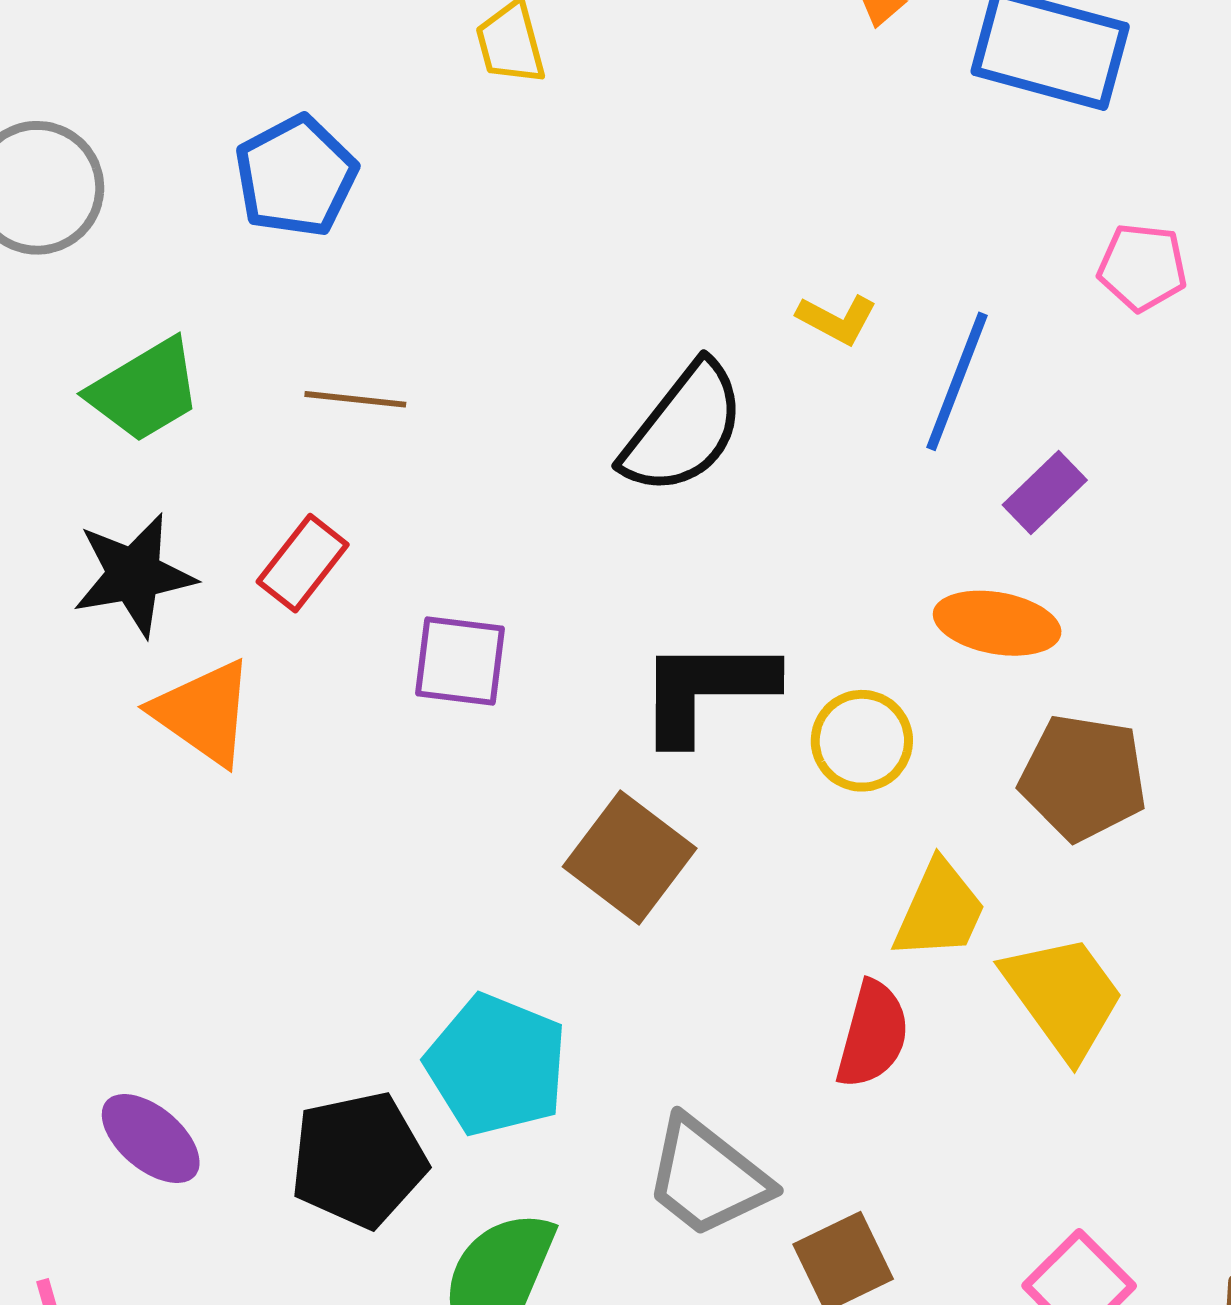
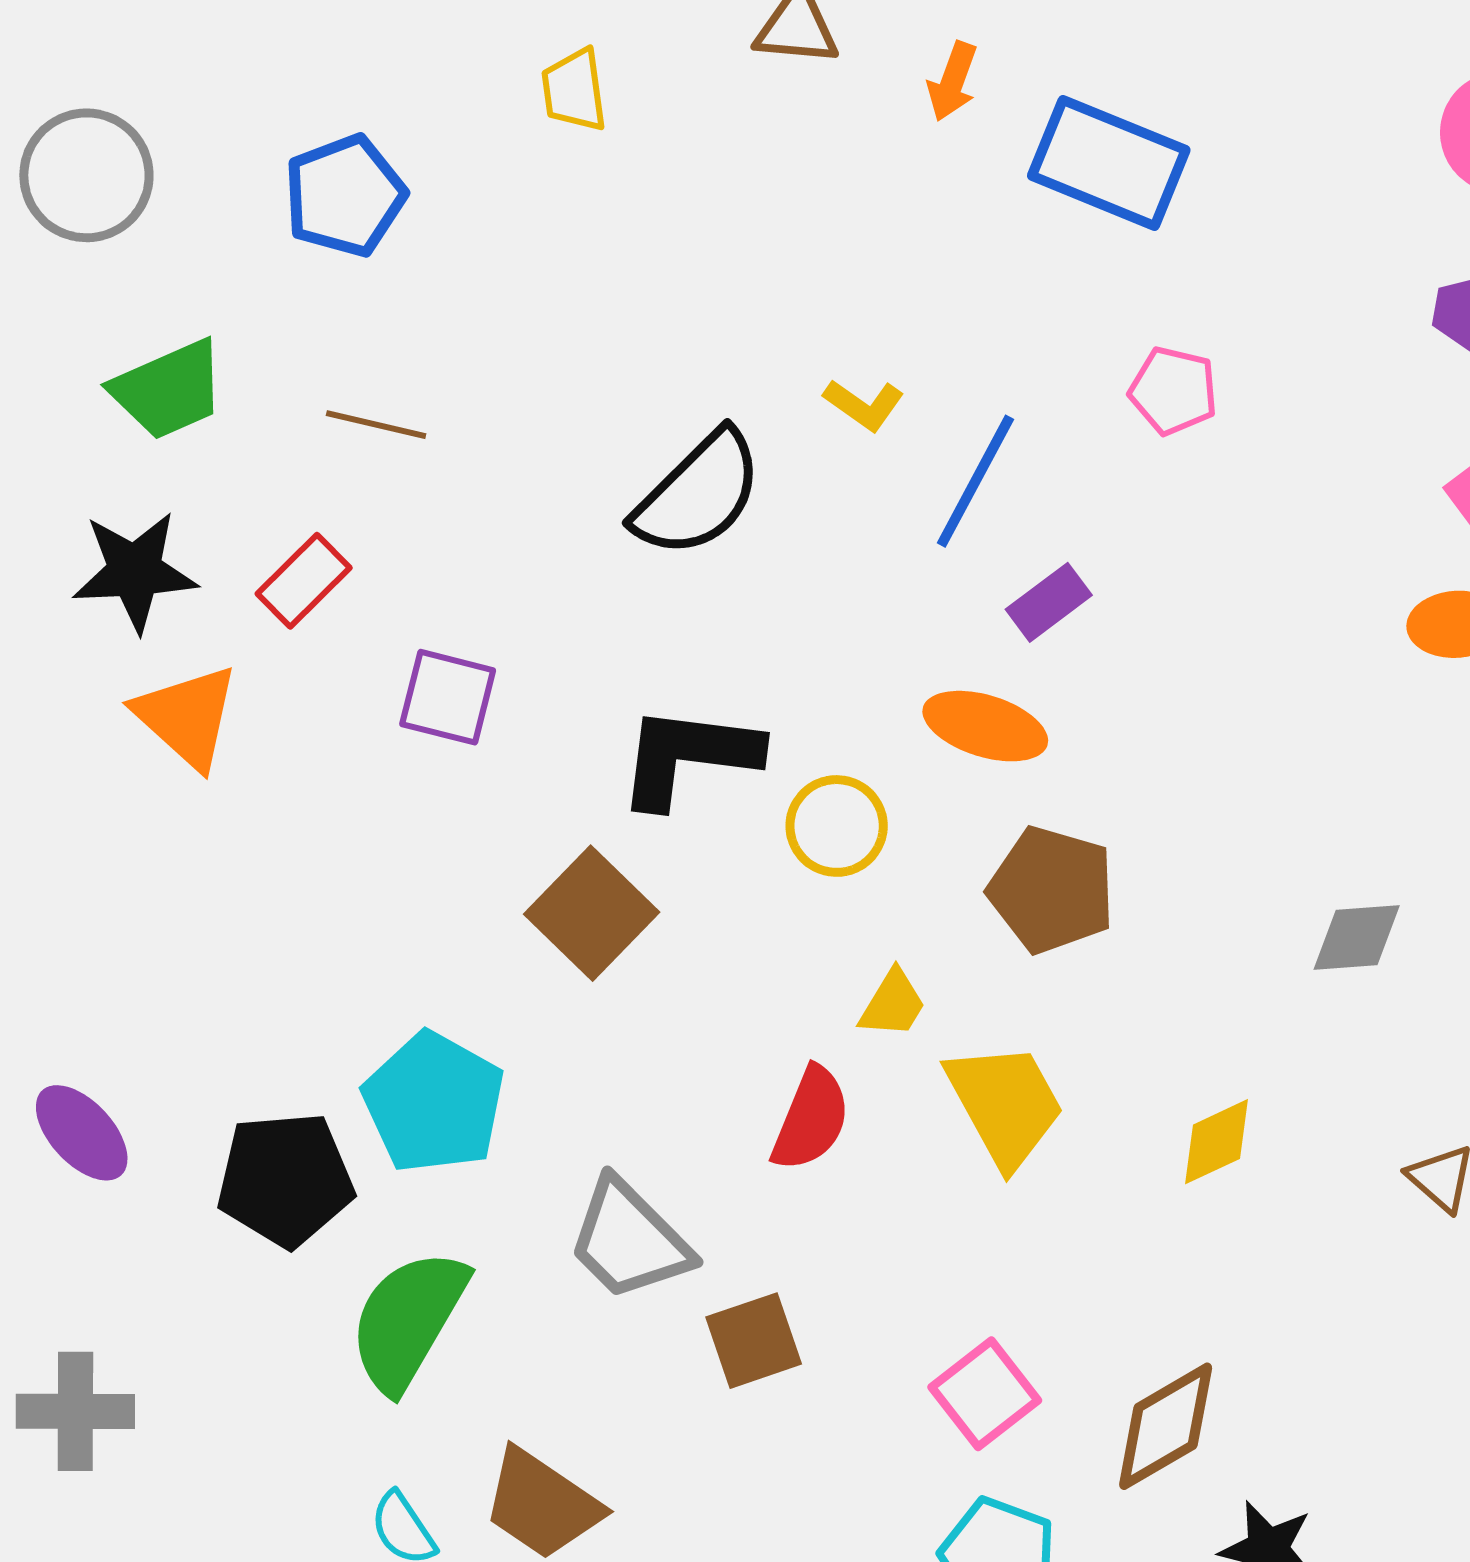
yellow trapezoid: (940, 910) -> (893, 1004), size x0.7

